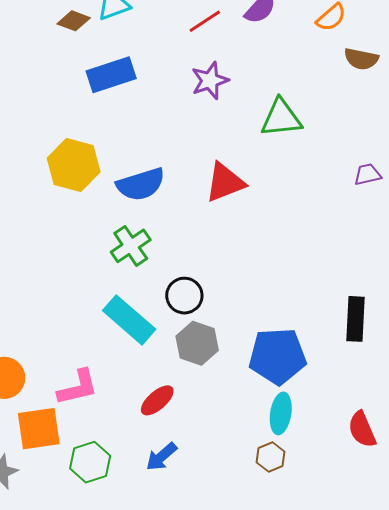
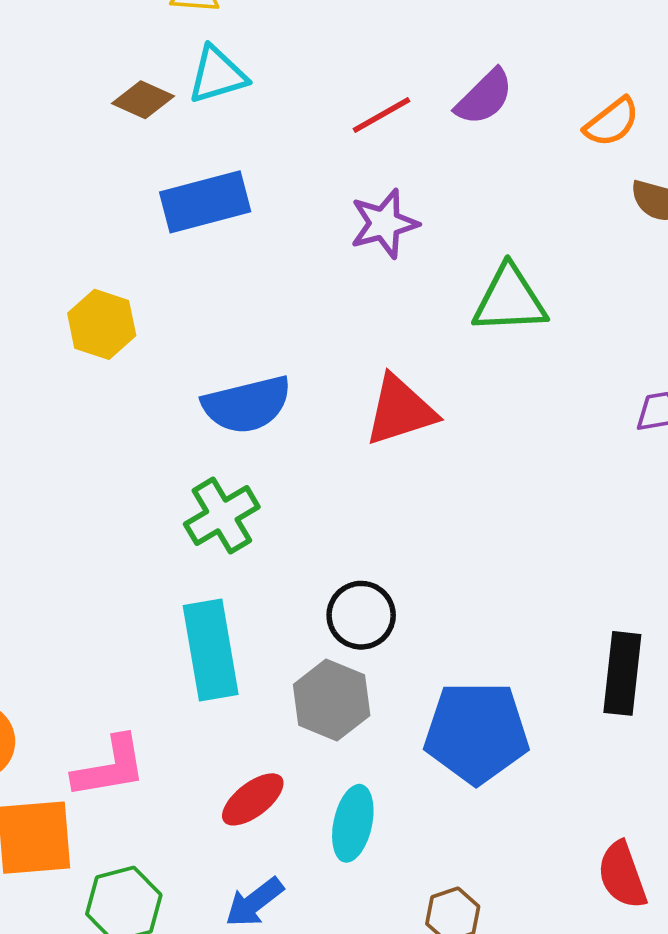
yellow hexagon: (74, 165) -> (102, 324), moved, size x0.7
black circle: (184, 296) -> (361, 615), moved
cyan rectangle: (129, 320) -> (211, 650), turned 36
cyan ellipse: (281, 413) -> (353, 823), moved

